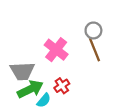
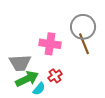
gray circle: (93, 30) -> (83, 27), size x1.6
pink cross: (56, 50) -> (50, 44), turned -30

